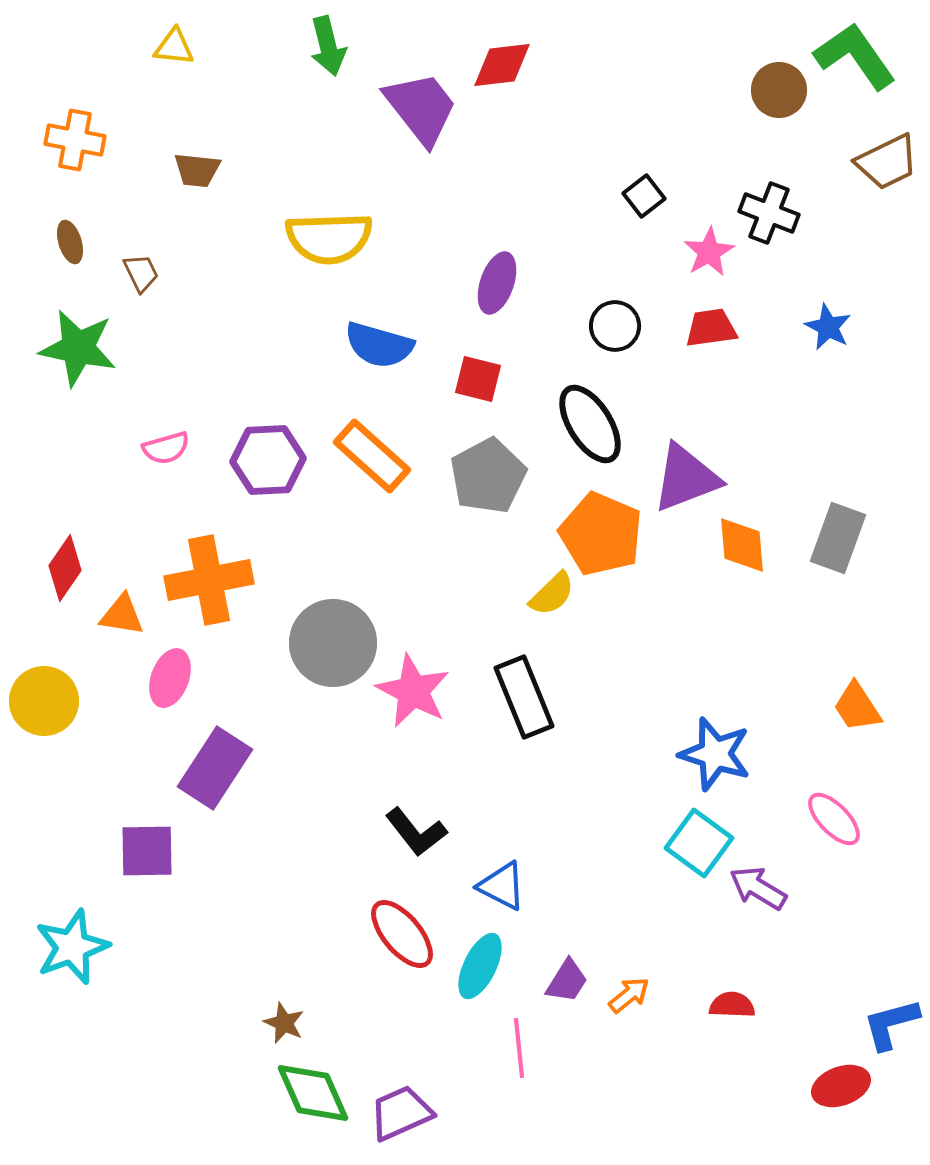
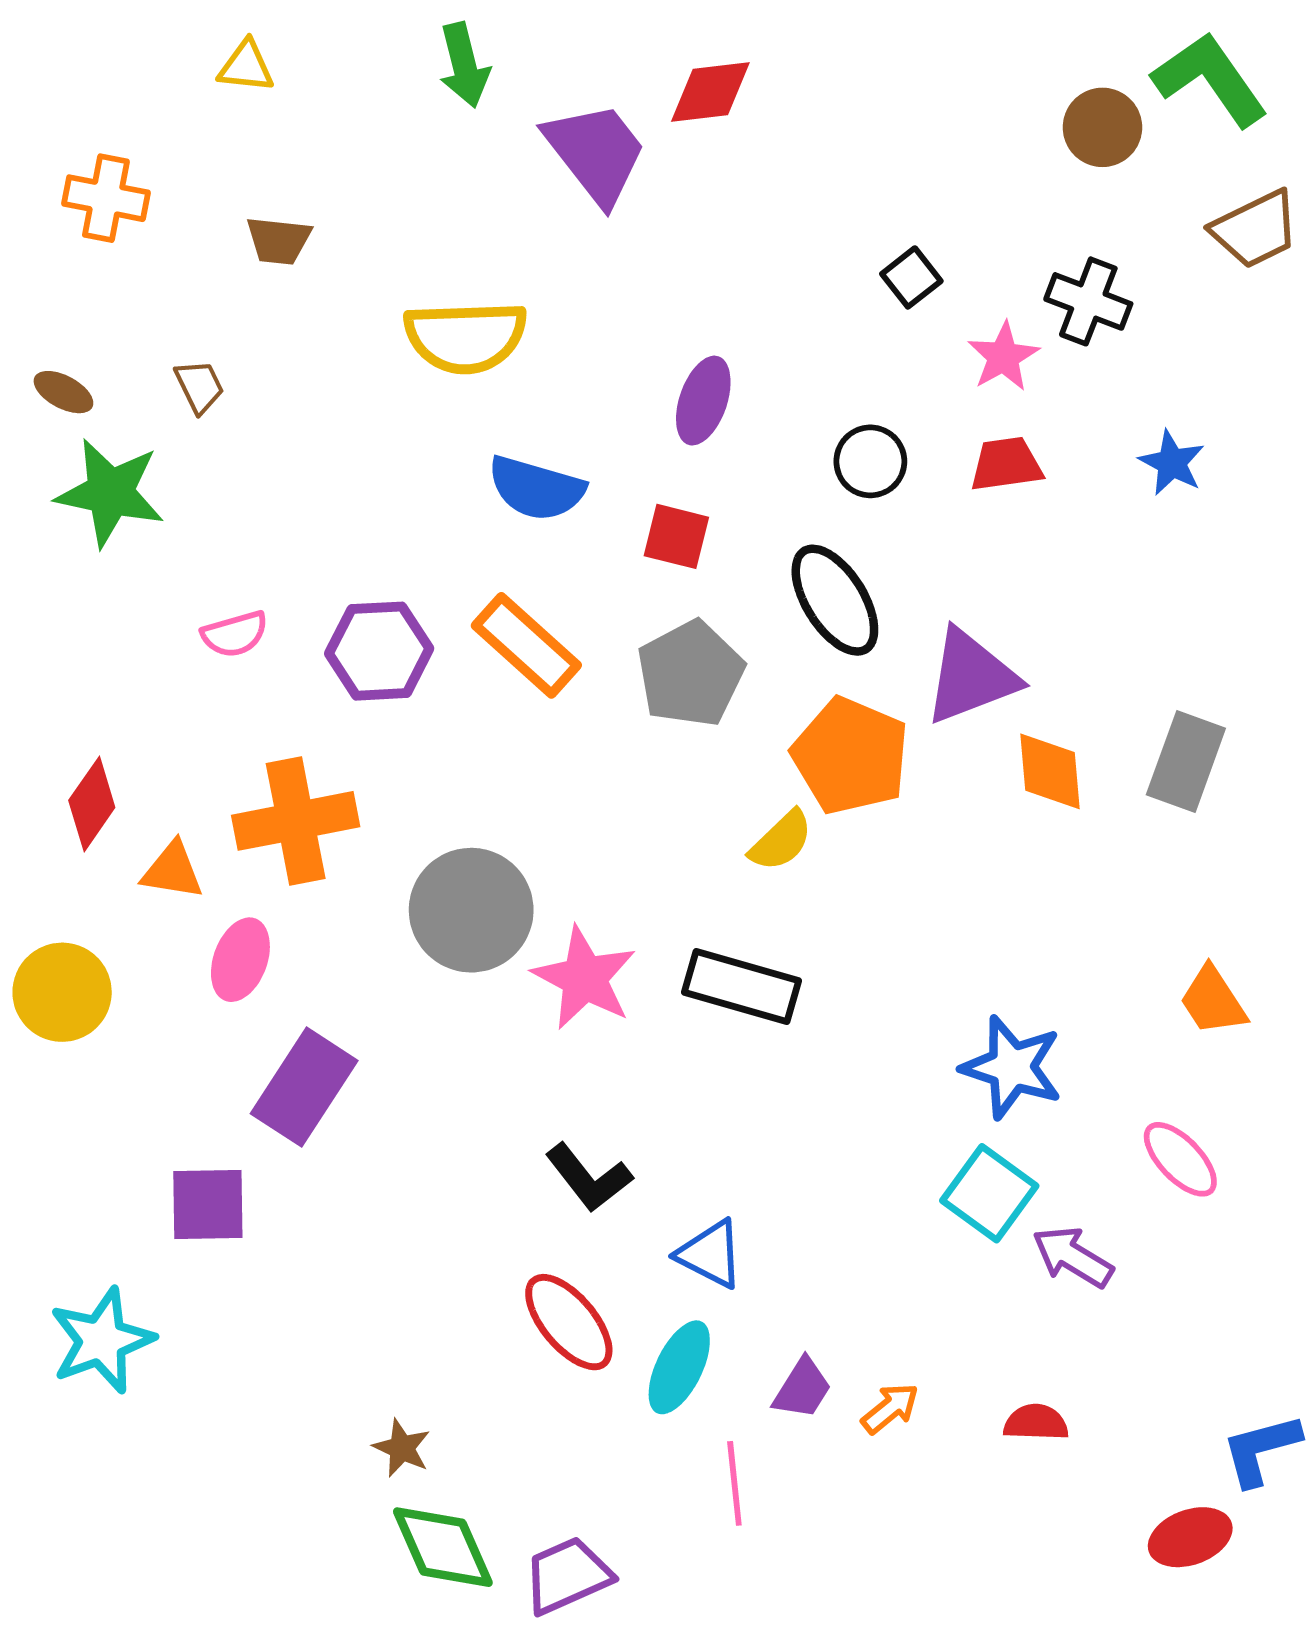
brown ellipse: (70, 242) -> (63, 392), moved, turned -45
black rectangle: (524, 697) -> (742, 987), turned -52

